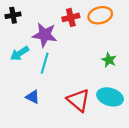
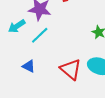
cyan line: (45, 63) -> (40, 35), turned 30

